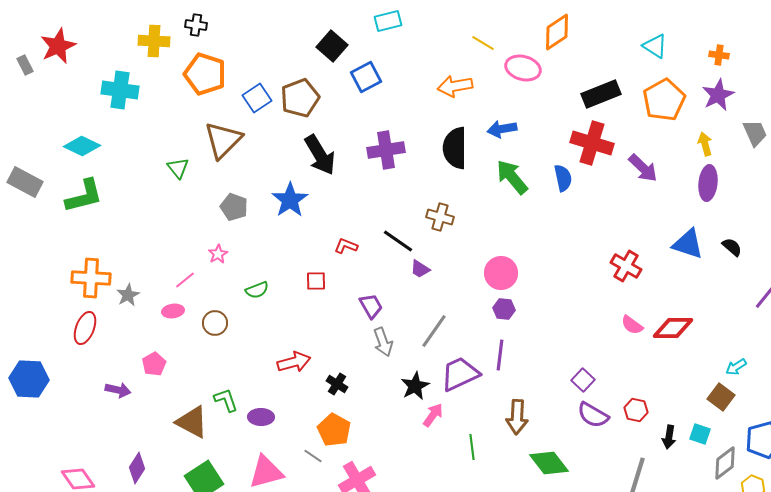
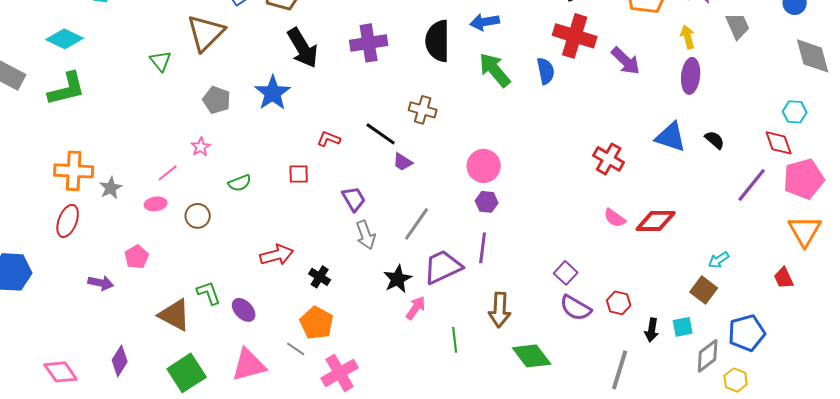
purple ellipse: (261, 417) -> (244, 310), turned 45
cyan square: (700, 434) -> (683, 327), turned -30

